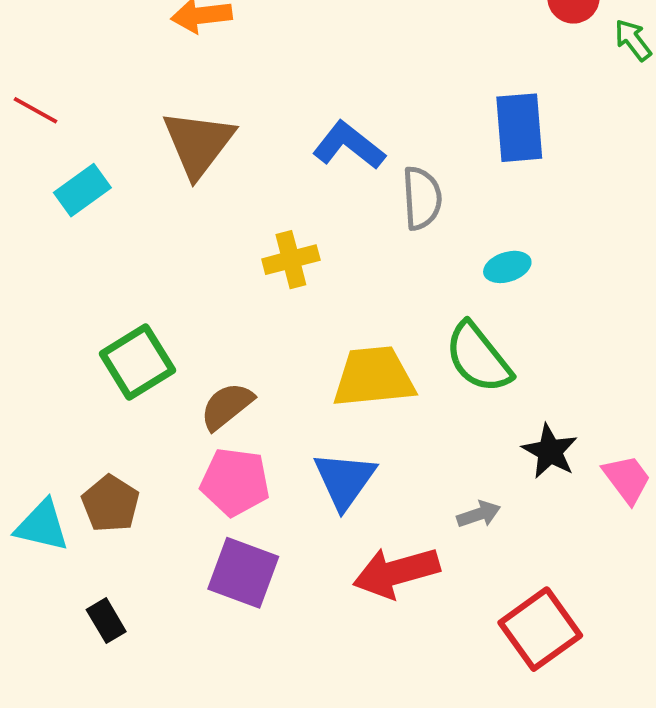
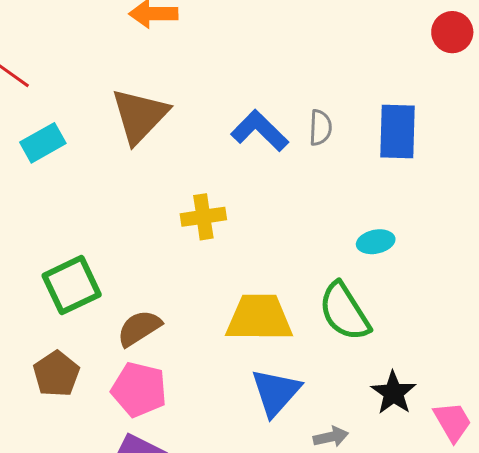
gray semicircle: (422, 198) -> (320, 128), moved, size x0.7
blue triangle: (345, 480) -> (276, 392), moved
brown pentagon: (111, 504) -> (56, 374), moved

